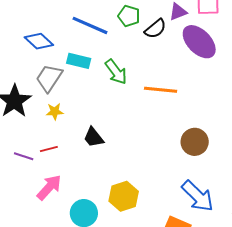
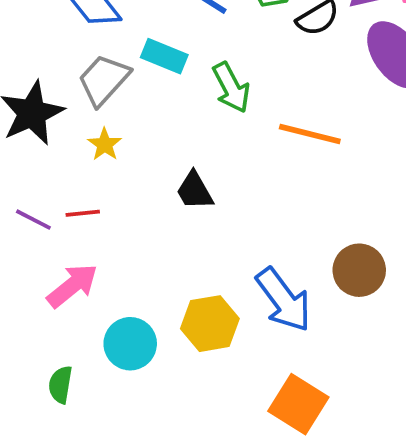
yellow star: (55, 112) -> (105, 144), turned 30
black trapezoid: (94, 137) -> (195, 191), moved
brown circle: (195, 142) -> (359, 270), moved
blue arrow: (198, 196) -> (284, 300), moved

